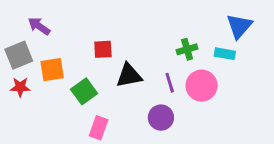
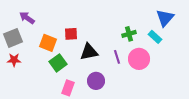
cyan rectangle: (225, 54) -> (155, 37), turned 32
orange square: (52, 70) -> (48, 43), moved, turned 30
purple circle: (161, 118) -> (96, 81), moved

